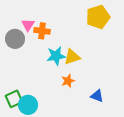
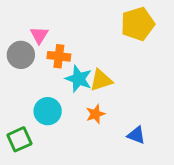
orange cross: (42, 31) -> (59, 56), moved
cyan star: (56, 56) -> (79, 79), turned 30
cyan circle: (28, 105) -> (48, 111), moved

